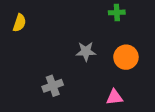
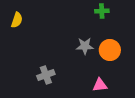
gray star: (86, 51) -> (85, 46), moved

